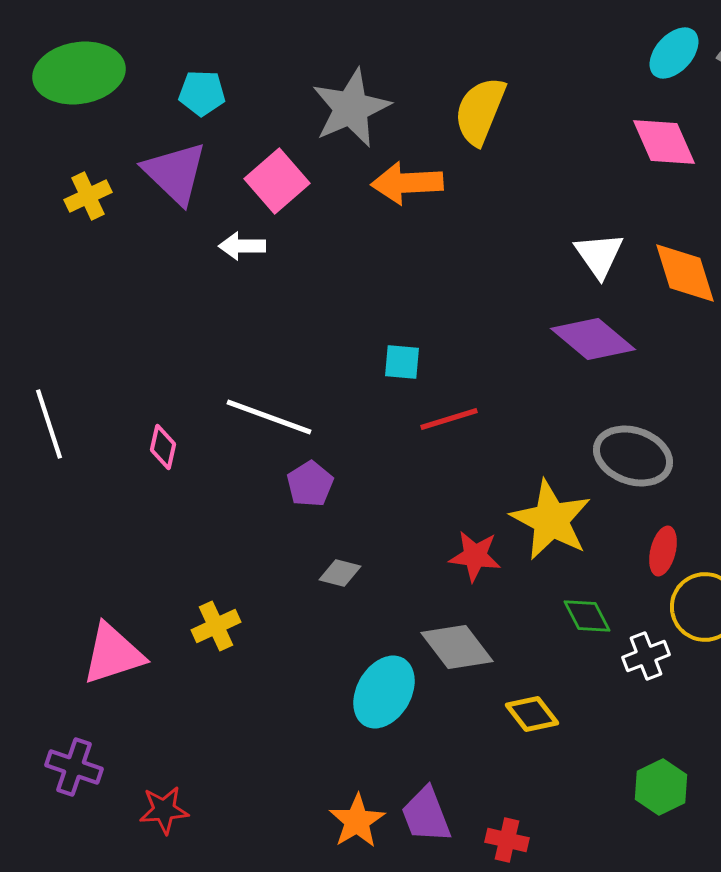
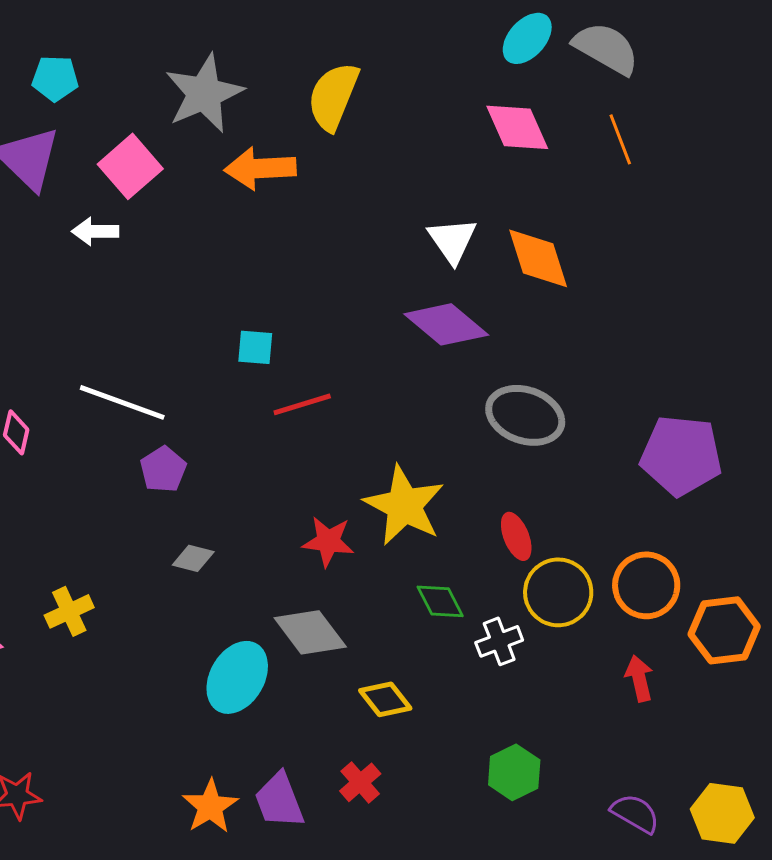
gray ellipse: (633, 456) -> (525, 415), moved
red ellipse: (663, 551) -> (516, 536), turned -36
red cross: (507, 840) -> (360, 782), moved, turned 36

